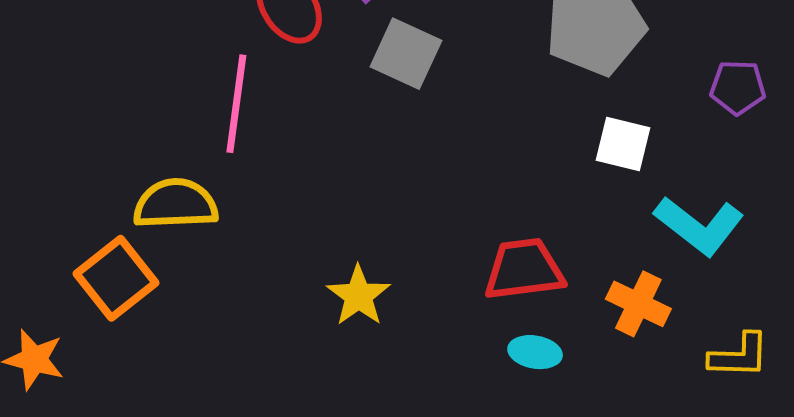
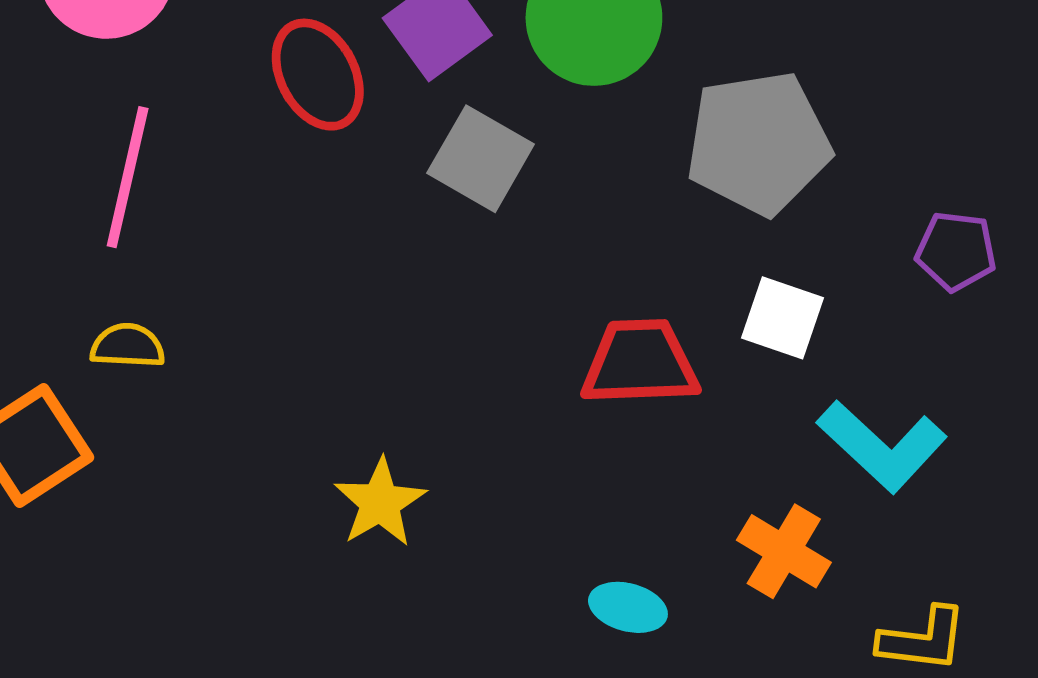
pink line: (236, 104) -> (128, 177), moved
yellow semicircle: (176, 204) -> (128, 346), size x0.6
red trapezoid: (524, 269) -> (640, 363), moved

